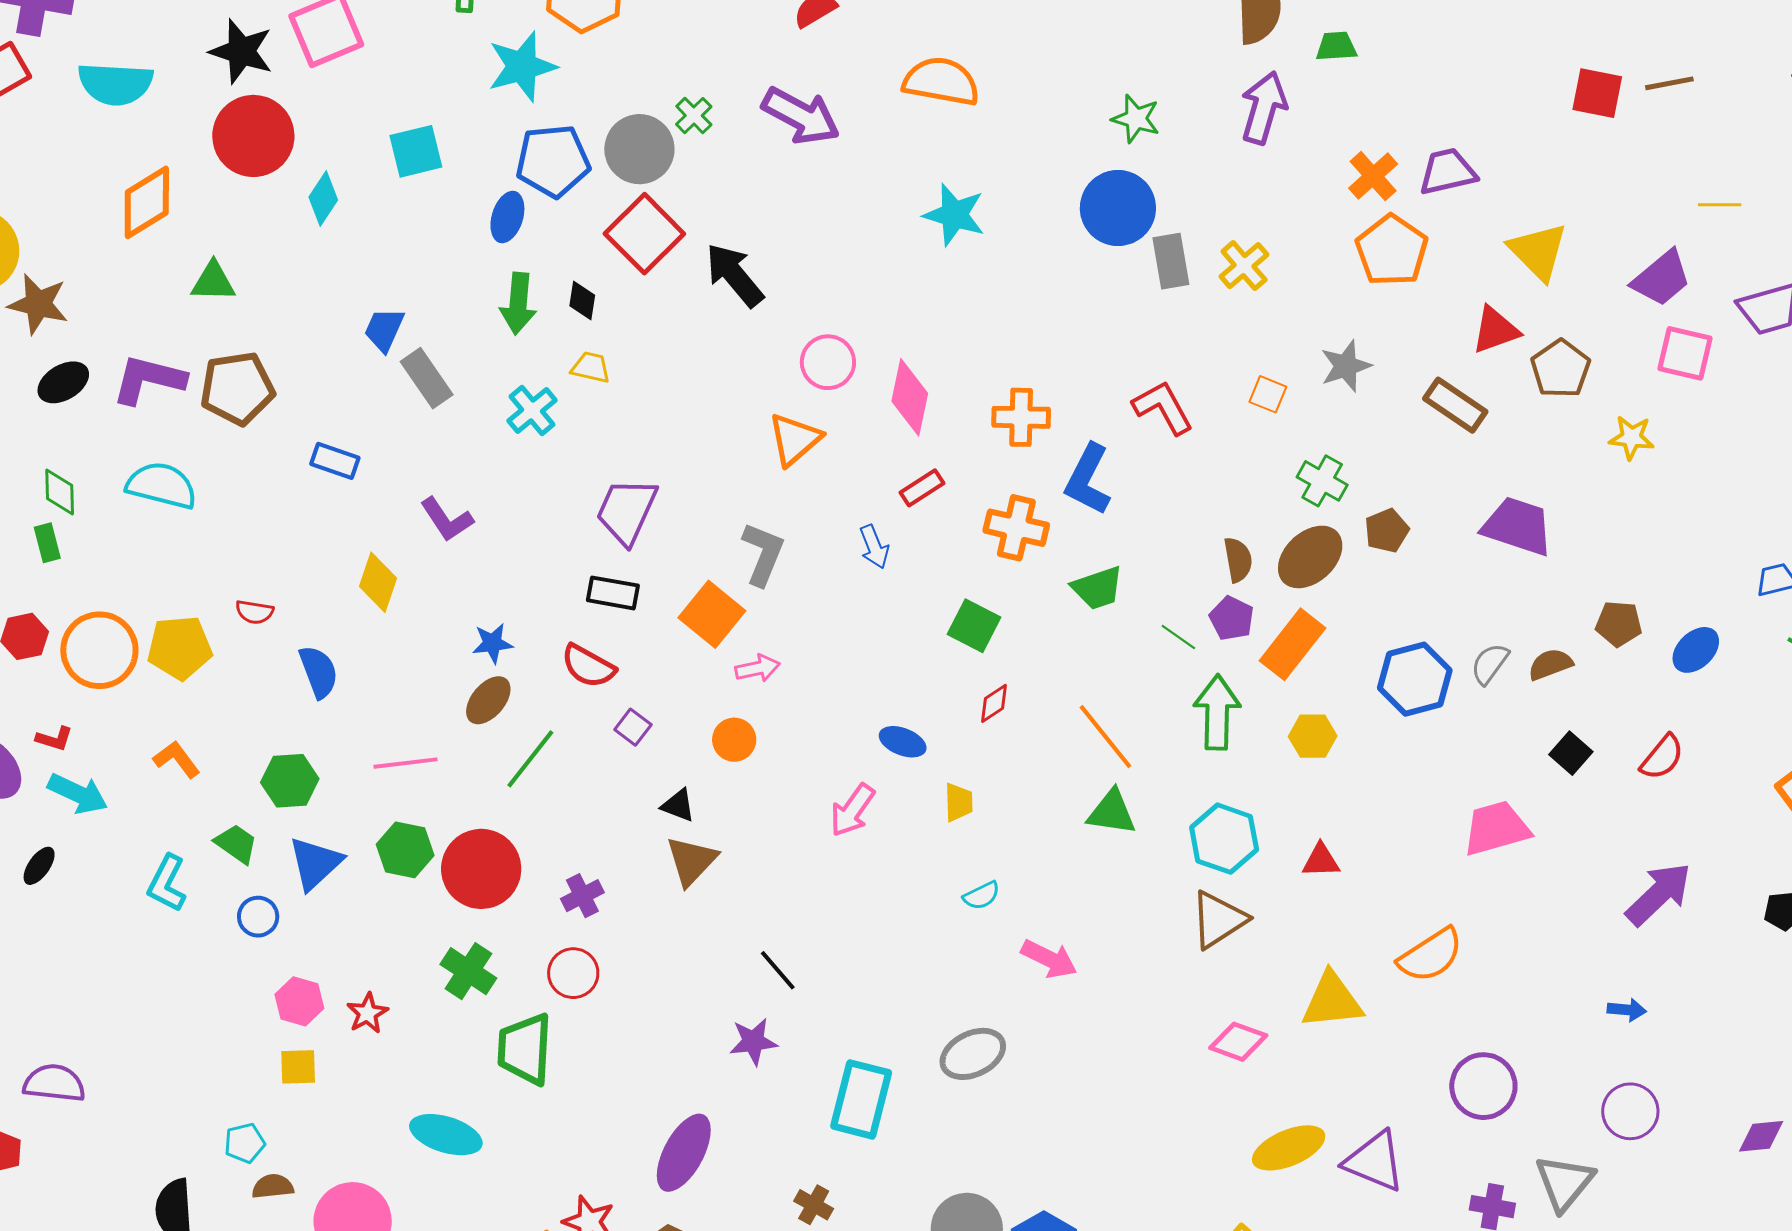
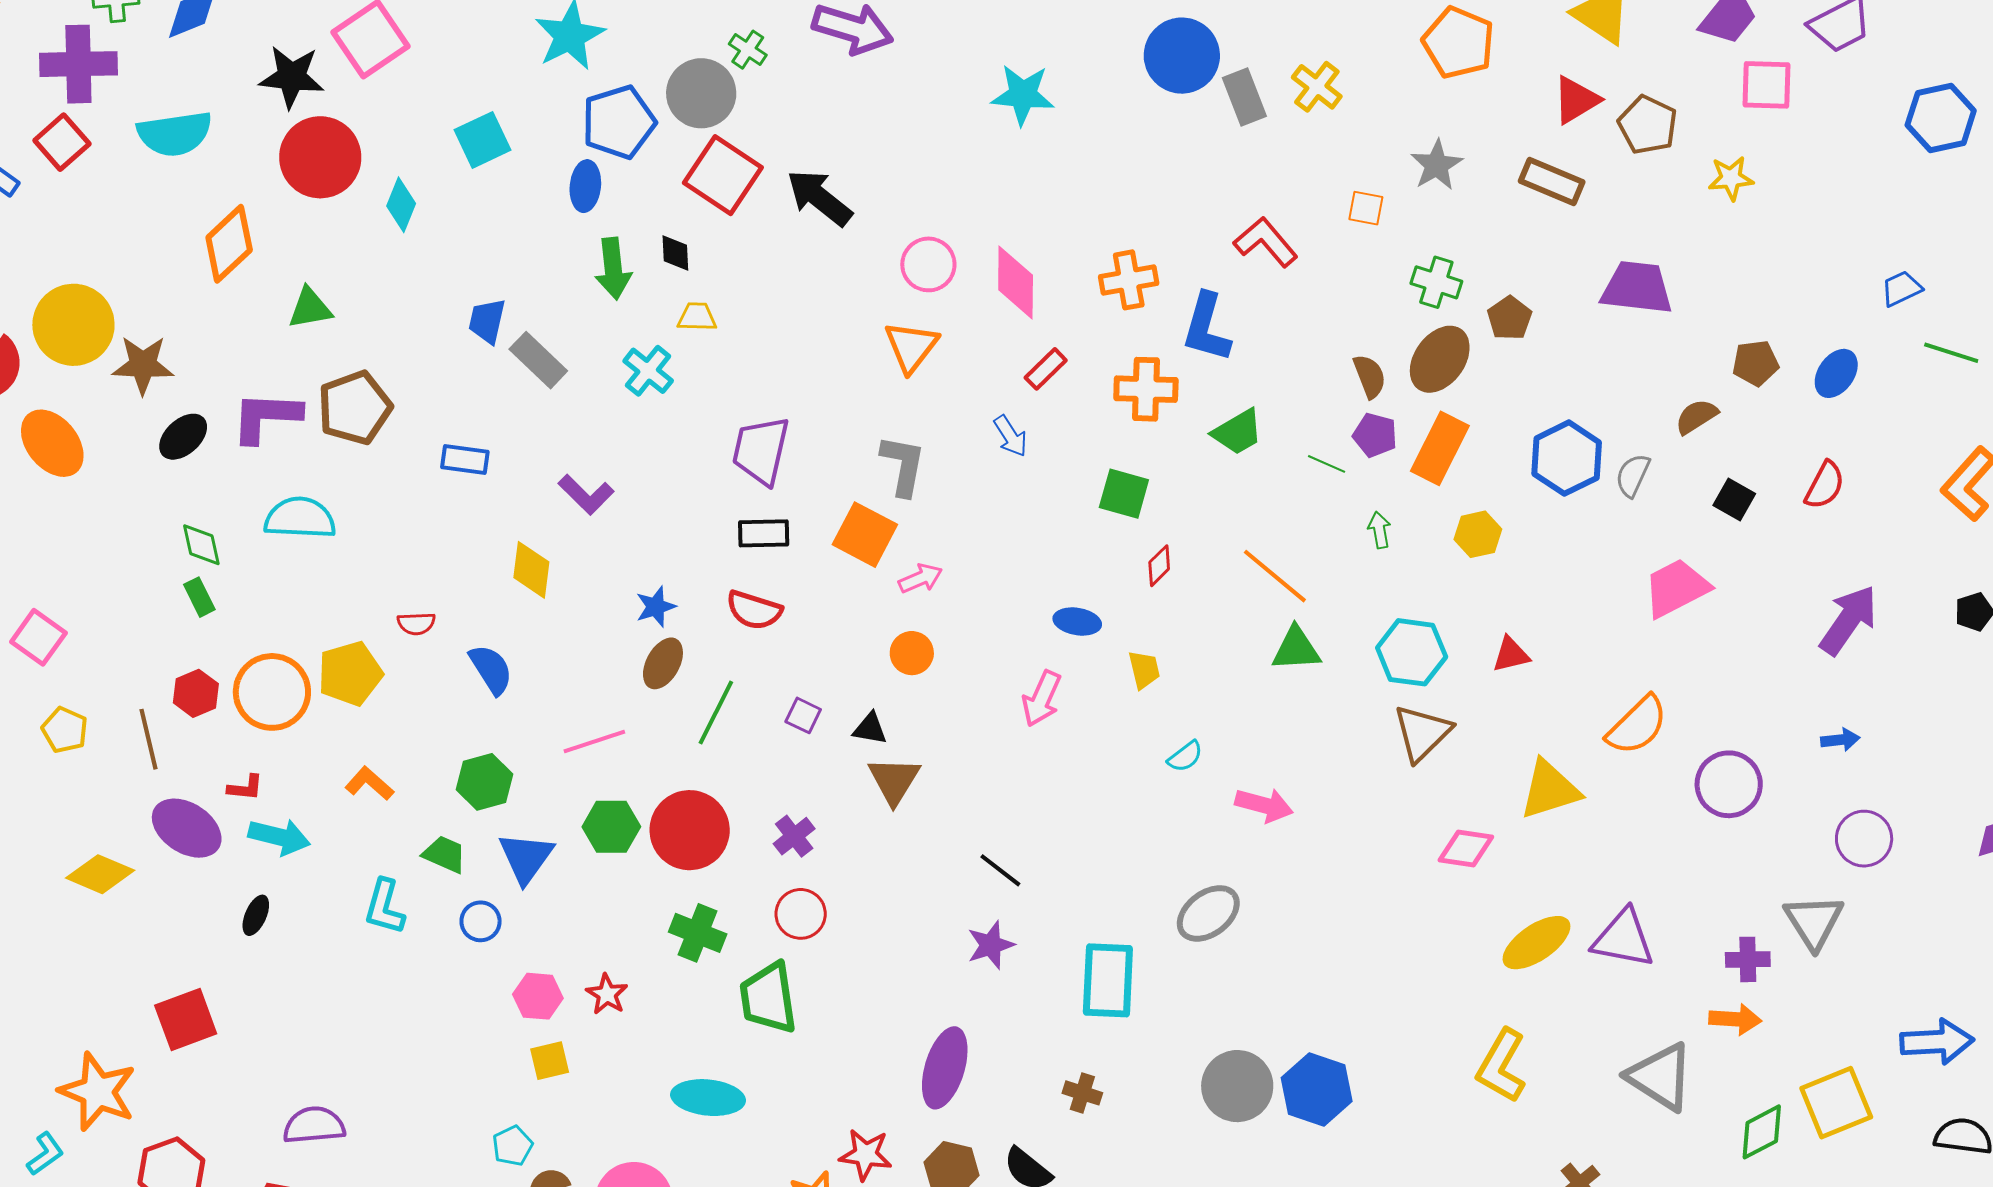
gray semicircle: (1490, 664) -> (1633, 475), moved
green arrow: (1217, 712) -> (1379, 530), size x0.5
purple square: (633, 727) -> (803, 715), moved
purple circle: (1483, 1086) -> (1729, 784), moved

